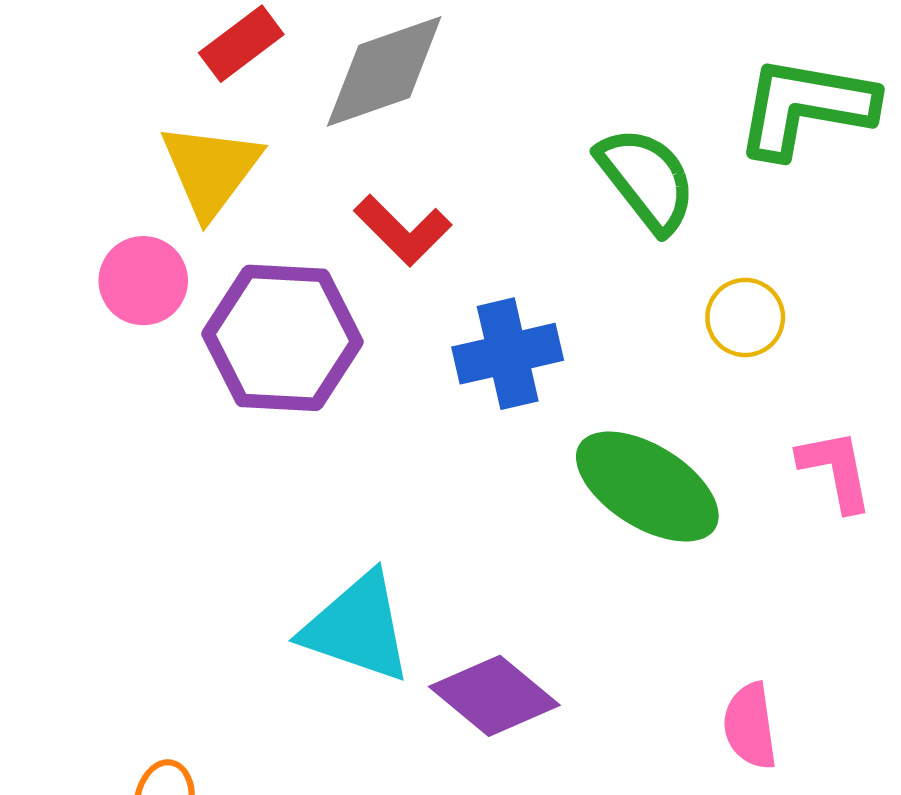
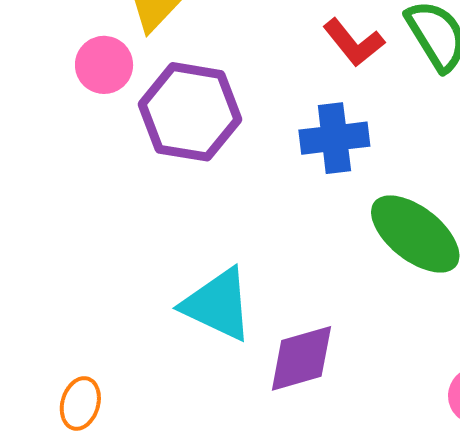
red L-shape: (403, 230) -> (354, 43), moved
purple diamond: (494, 696) -> (301, 358), turned -62

